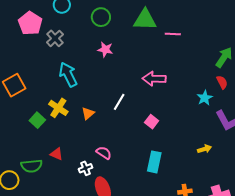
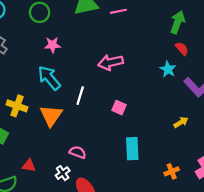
cyan arrow: (68, 75) -> (49, 78), moved
yellow cross: (58, 108) -> (17, 106), moved
orange triangle: (88, 113) -> (51, 115), size x1.6

